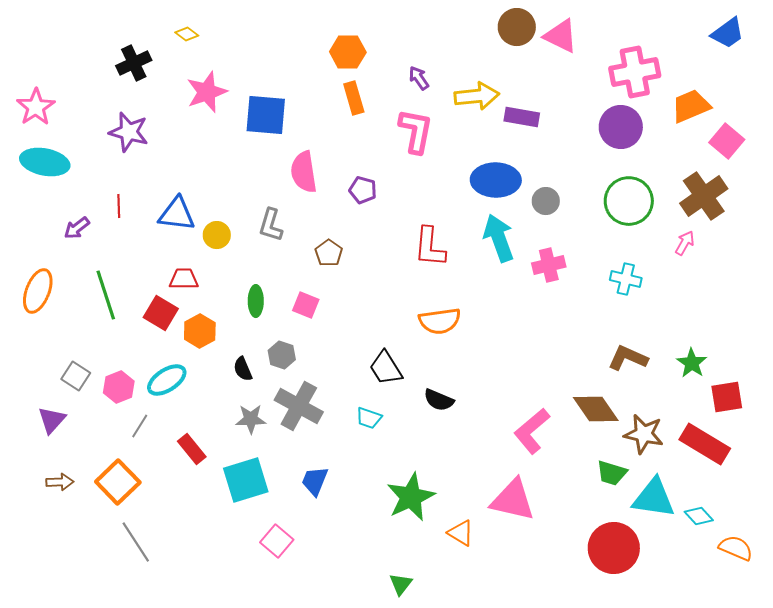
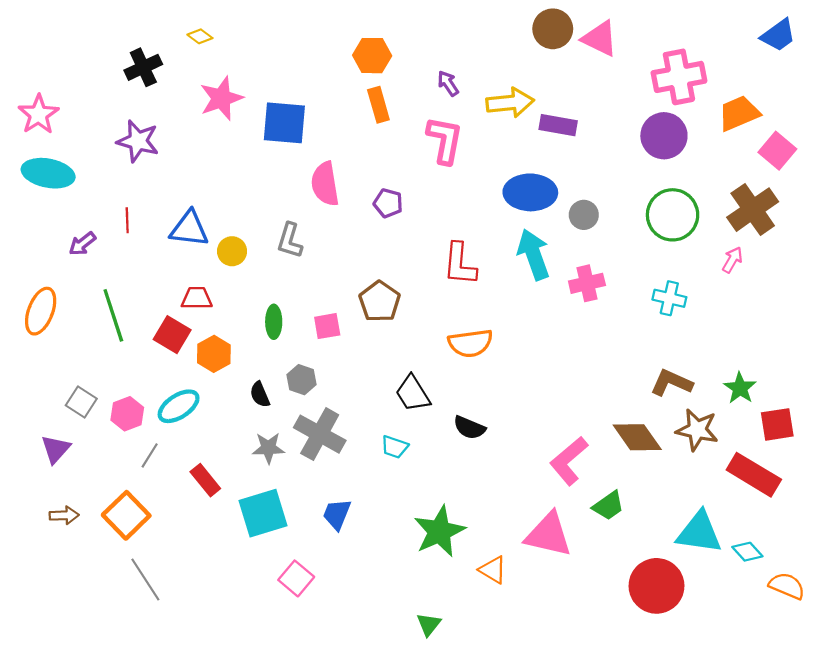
brown pentagon: (329, 253) -> (380, 301), moved, size x1.4
pink square: (306, 305) -> (327, 326), turned -32
brown star: (644, 434) -> (697, 430), moved
green trapezoid: (612, 473) -> (608, 506), moved, turned -52

